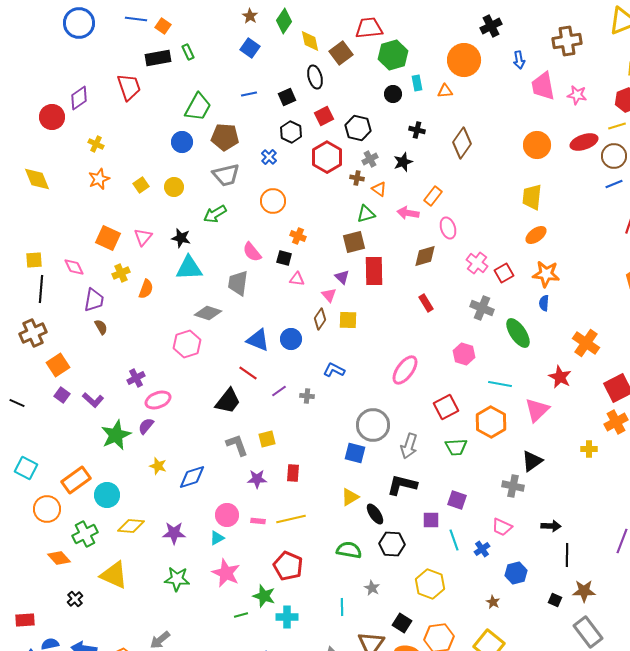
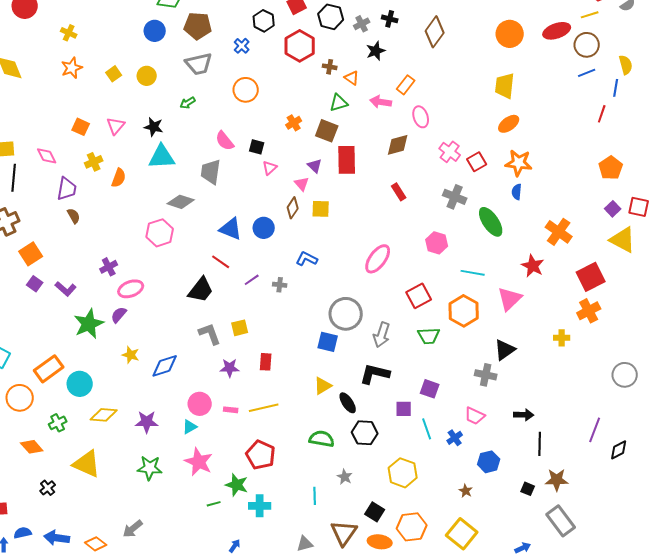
gray cross: (370, 159) -> (362, 24), moved
green arrow: (215, 214) -> (188, 103), size x0.7
orange cross: (298, 236) -> (294, 123), moved, turned 35
orange square: (108, 238) -> (81, 127), size x0.7
brown square: (354, 242) -> (327, 131), turned 35
pink triangle: (297, 279) -> (270, 168), turned -49
green cross: (85, 534) -> (58, 423), size x0.7

